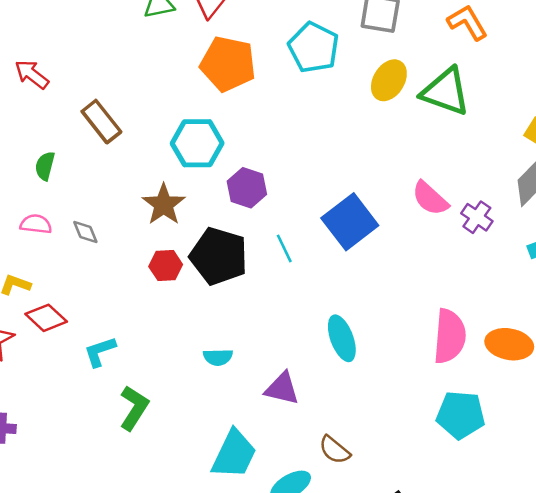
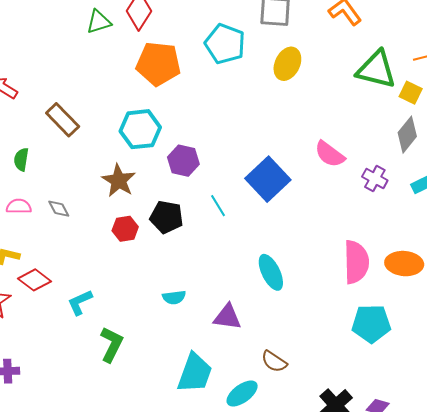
green triangle: (446, 92) -> (376, 70), moved
purple cross: (477, 217) -> (375, 179), moved
black pentagon: (219, 256) -> (167, 217), size x0.7

